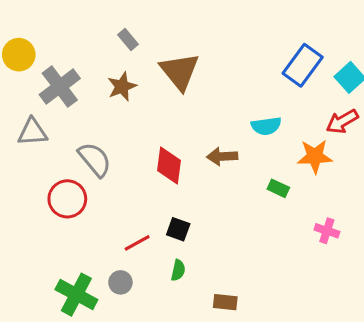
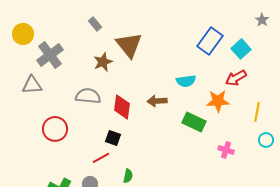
brown star: (122, 87) -> (103, 62), moved
gray semicircle: (95, 159) -> (88, 96), moved, turned -45
green rectangle: (278, 188) -> (194, 122), size x1.6
black square: (178, 229) -> (113, 138), moved

